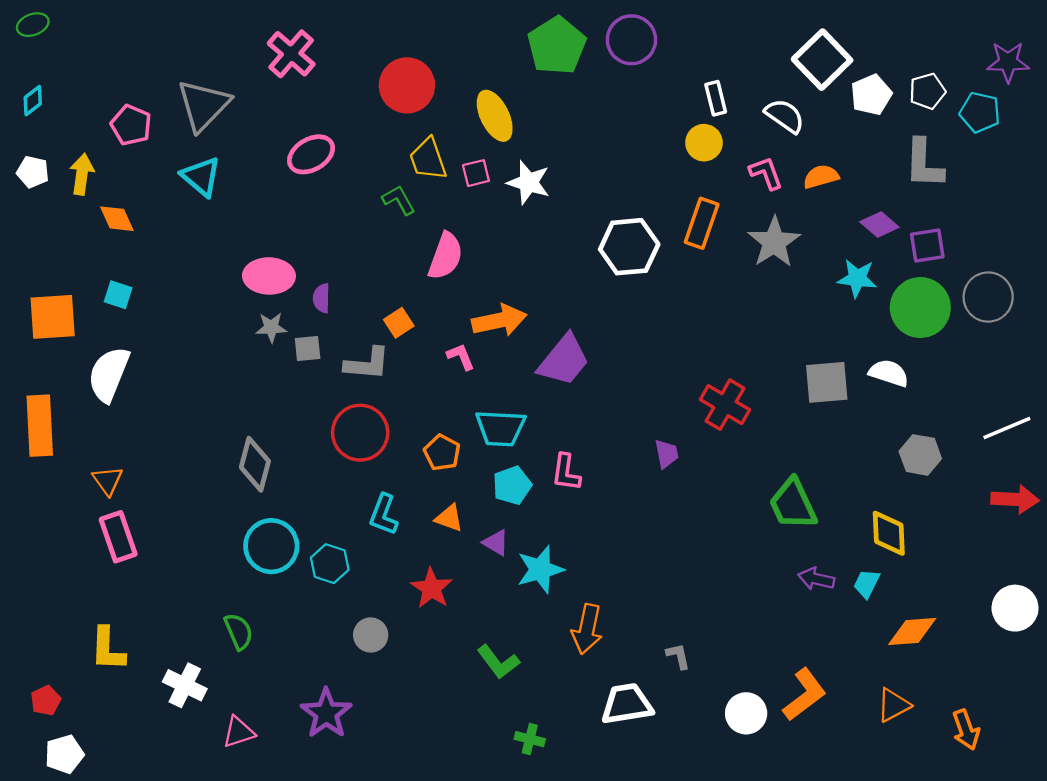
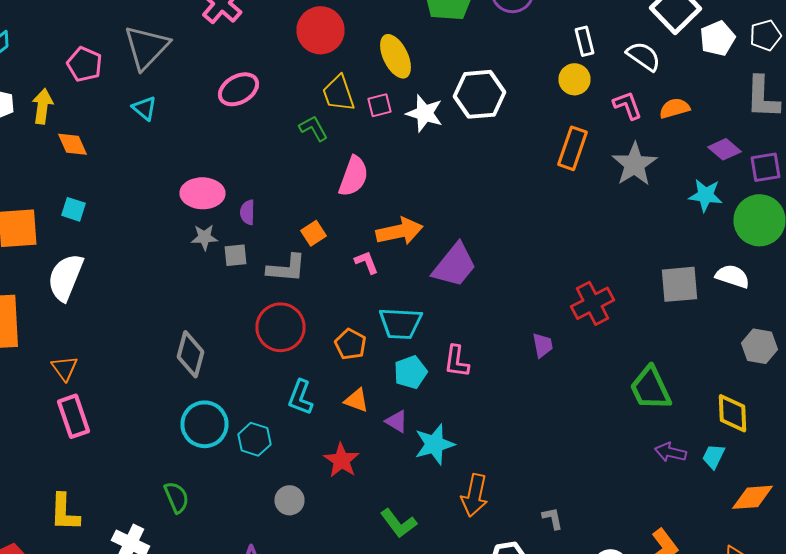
cyan triangle: (201, 177) -> (144, 108), size x0.7
white hexagon: (629, 247) -> (480, 94), moved
red cross: (725, 405) -> (592, 303), turned 33

